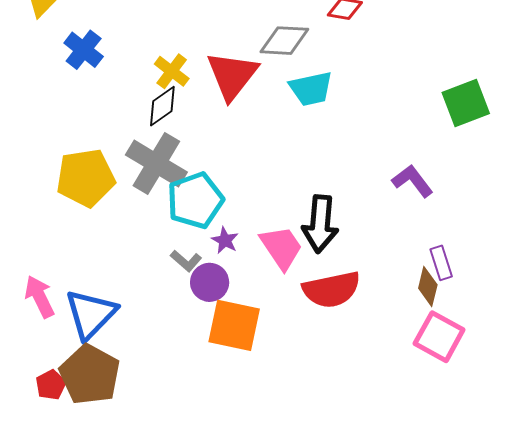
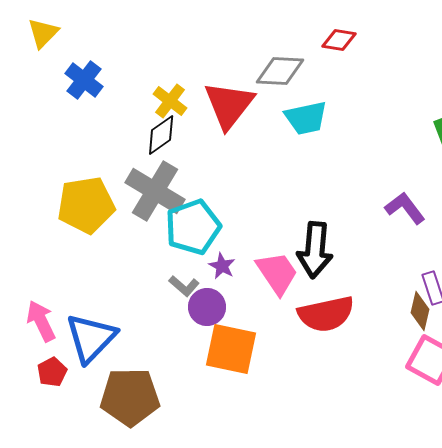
brown pentagon: (90, 375) -> (130, 397), moved, turned -30
red pentagon: (51, 385) -> (52, 372), moved

